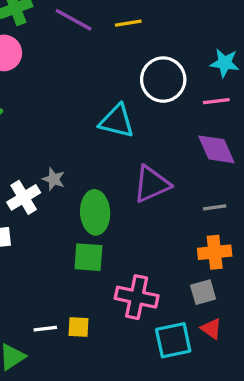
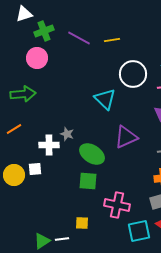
cyan triangle: (117, 121) -> (105, 99), turned 30
white cross: (24, 197) -> (49, 145), turned 30
green ellipse: (95, 212) -> (92, 154), turned -55
white line: (45, 329) -> (62, 239), moved

